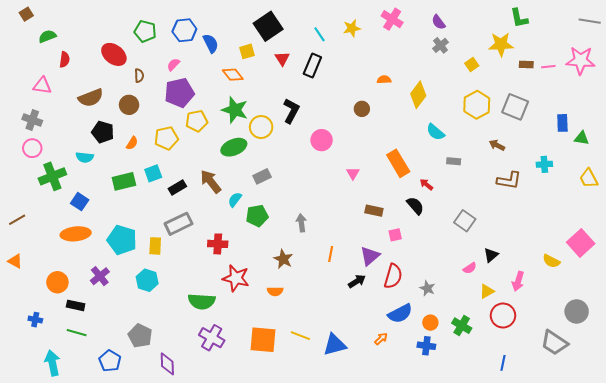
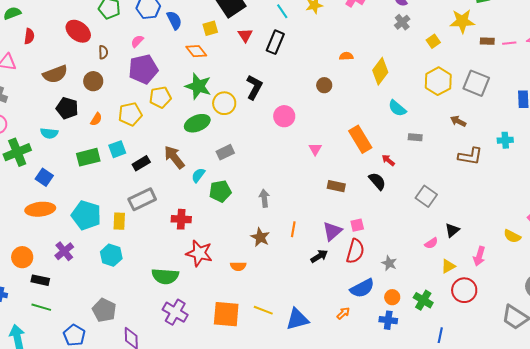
pink square: (395, 235) -> (357, 225), moved
brown star: (283, 259) -> (260, 237), moved
blue line: (503, 363) -> (440, 335), moved

